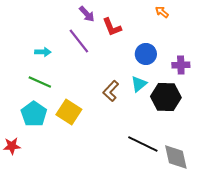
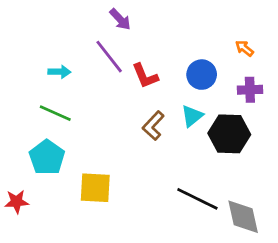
orange arrow: (162, 12) -> (244, 48), moved
red L-shape: (112, 27) -> (145, 76), moved
yellow square: (69, 112) -> (95, 188), moved, turned -30

